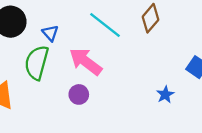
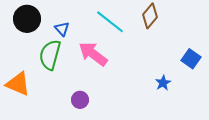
purple circle: (79, 94) -> (80, 100), moved

